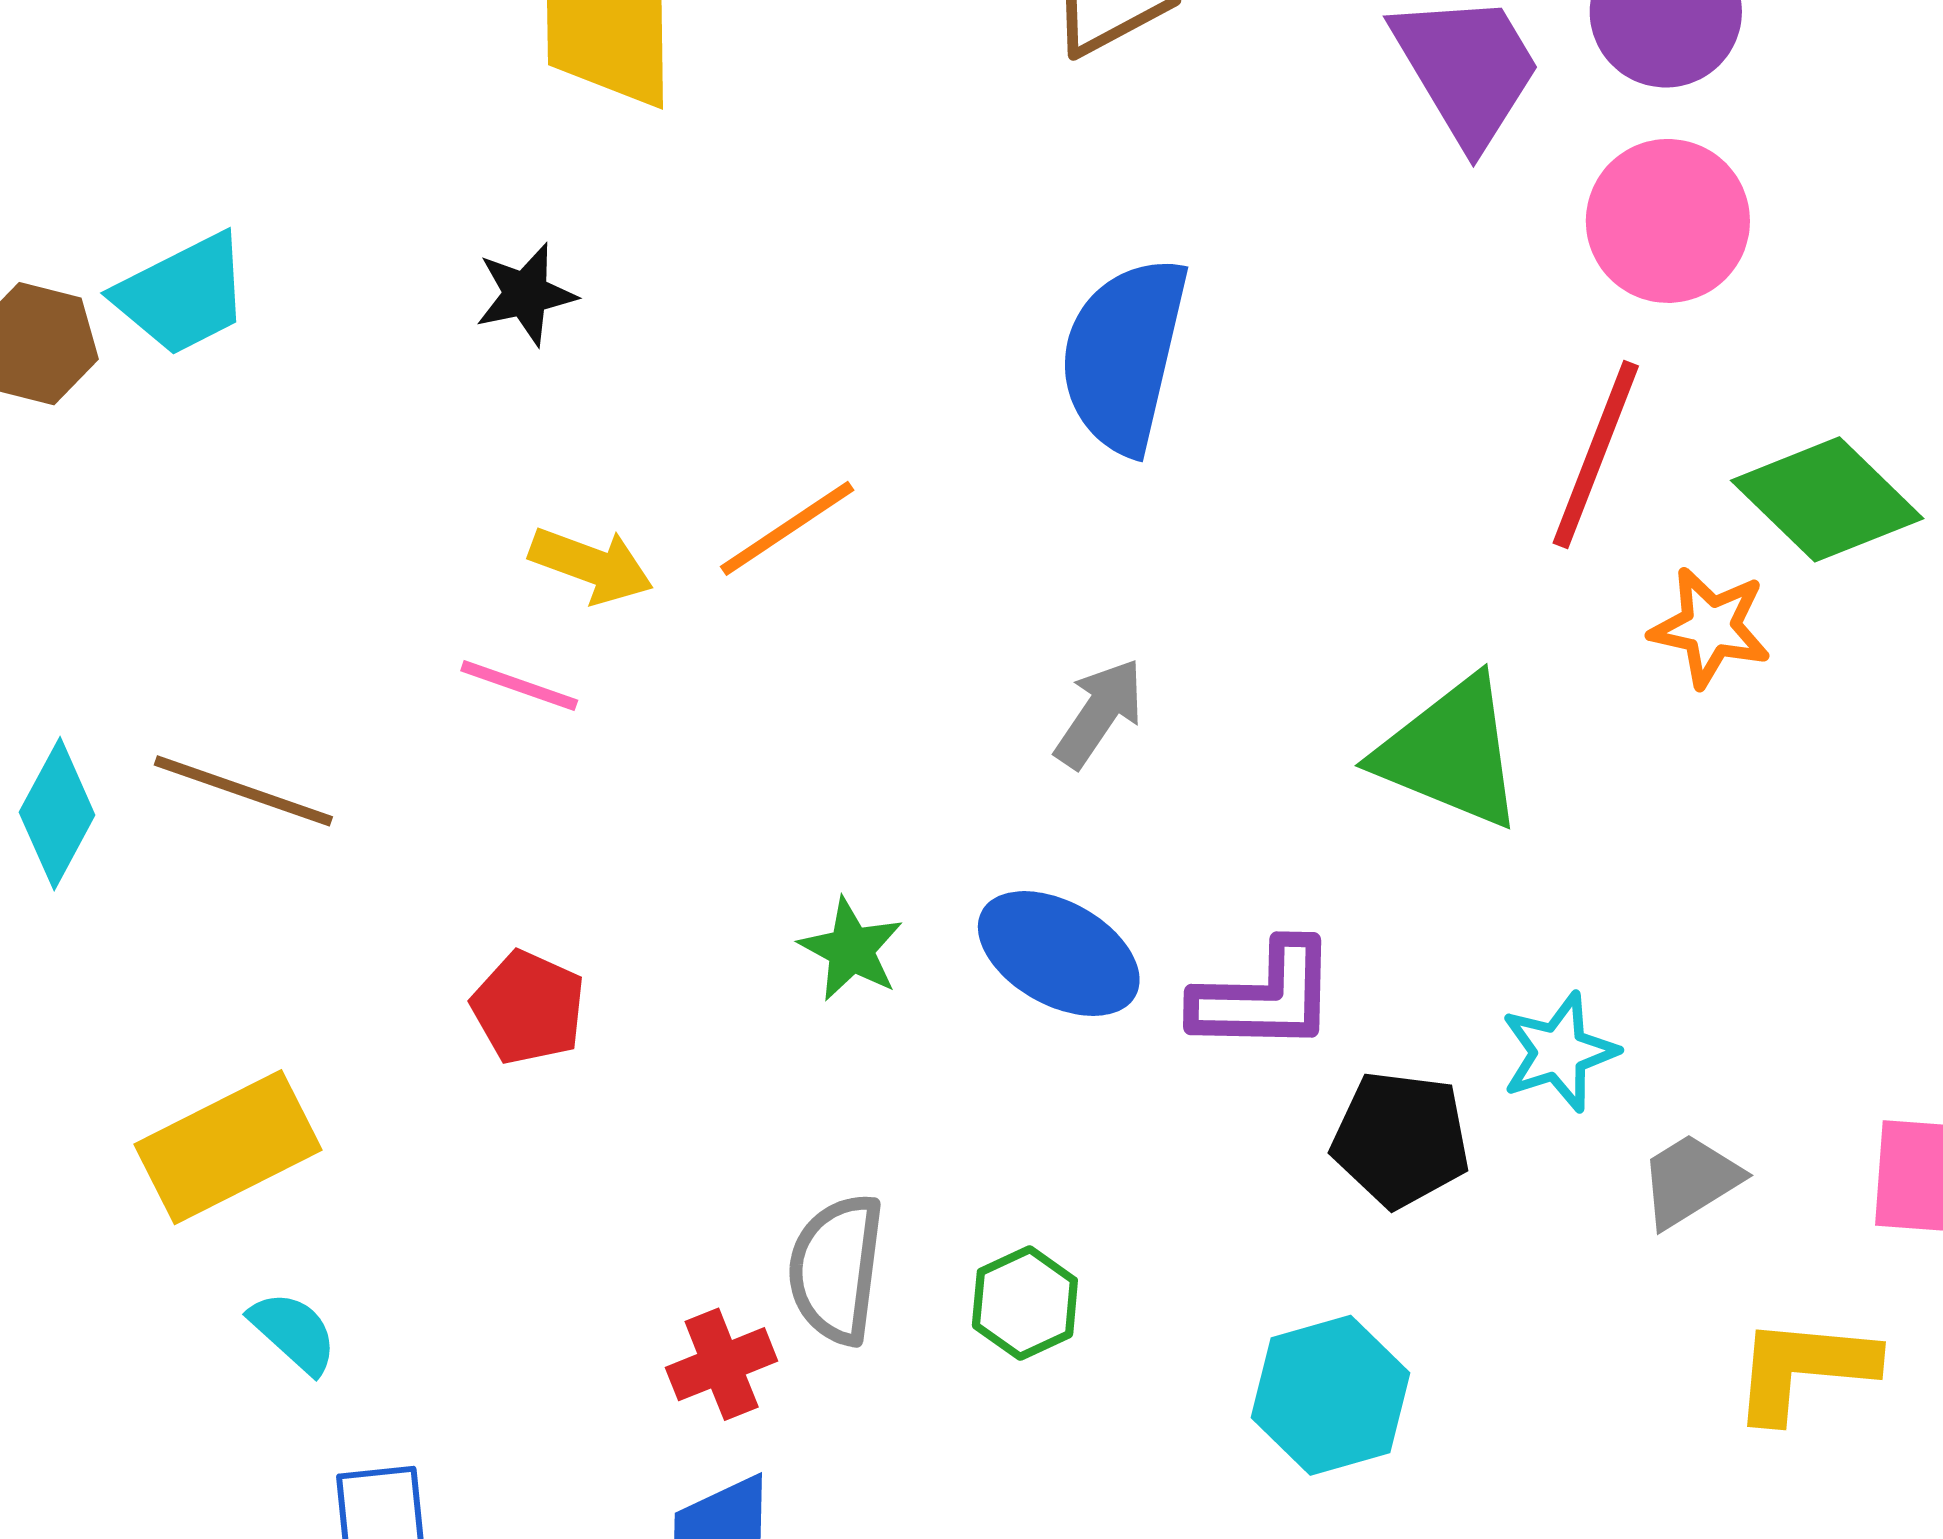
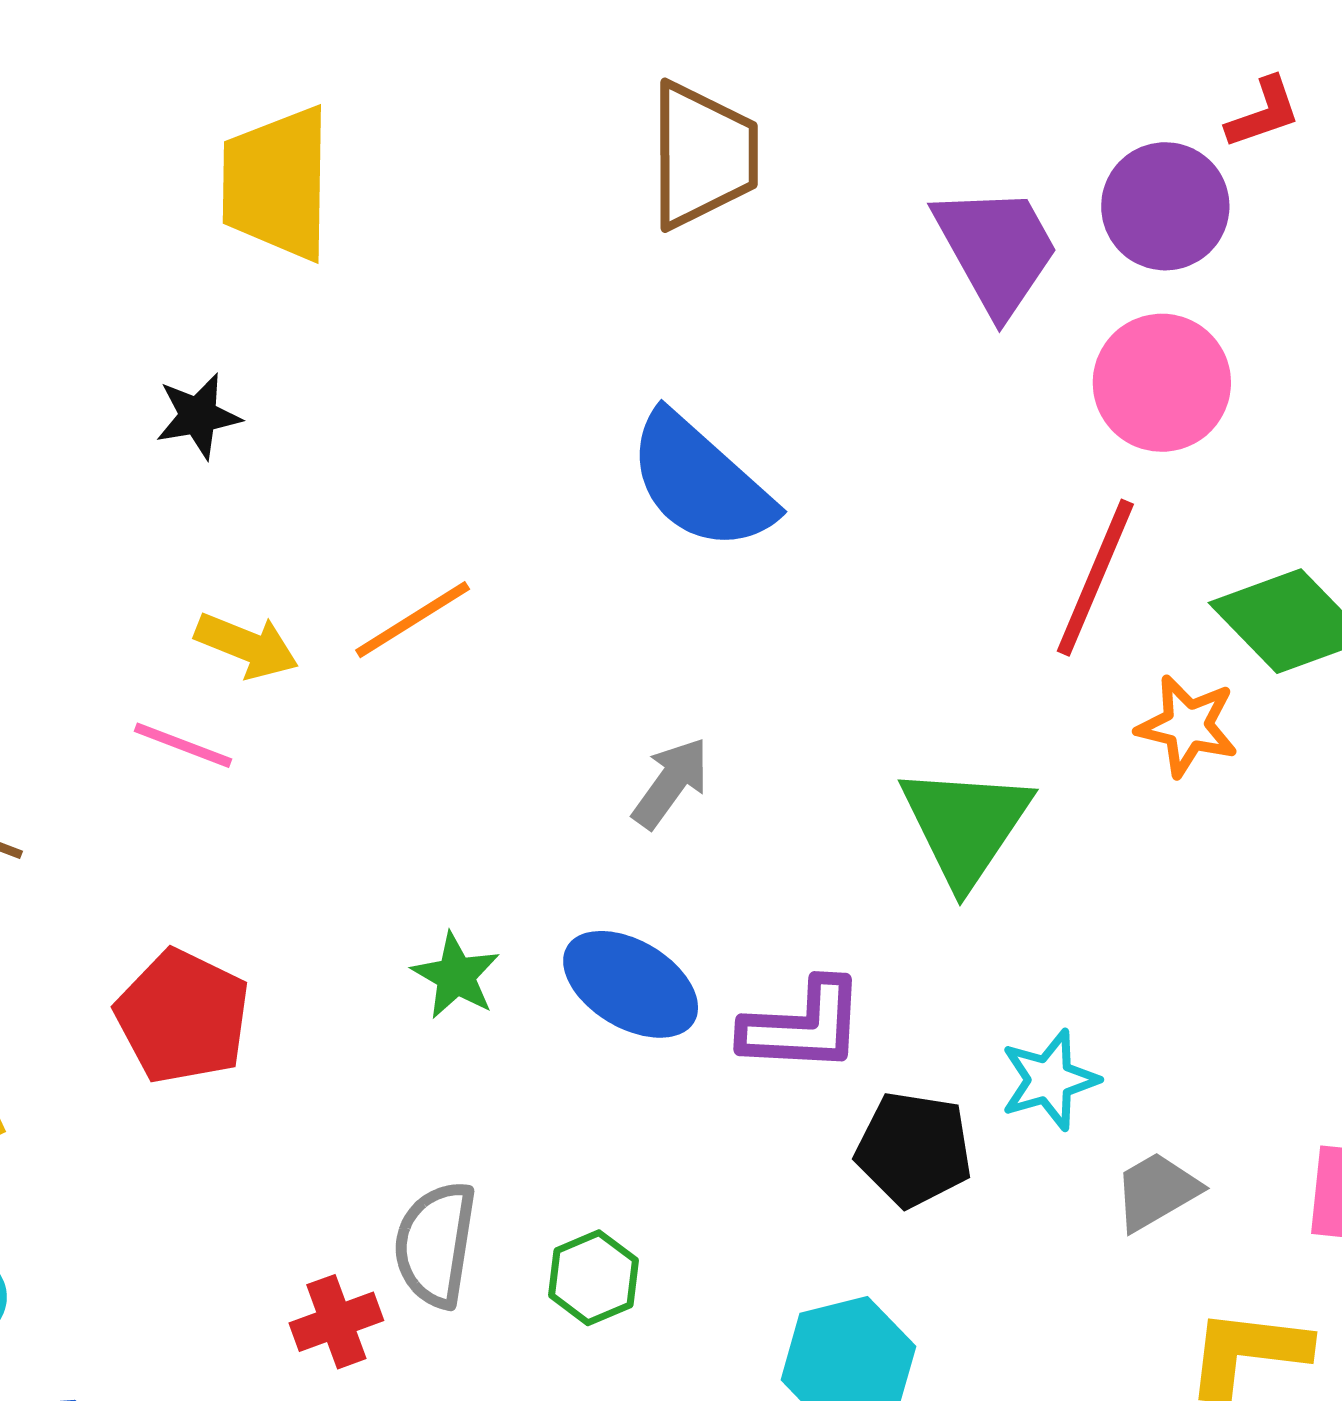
blue semicircle: (1124, 355) -> (701, 482), turned -63
green triangle: (1450, 753) -> (965, 825), turned 40
red pentagon: (528, 1008) -> (183, 1017), size x1.4

